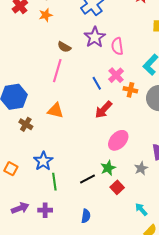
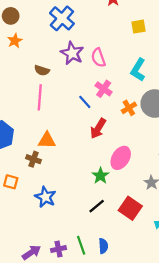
orange cross: (130, 90) -> (129, 108), moved, turned -32
brown cross: (26, 124) -> (34, 159), moved
green star: (108, 168) -> (100, 176), moved
orange square: (11, 169) -> (11, 182), moved
green line: (54, 182) -> (81, 245), moved
red square: (117, 187) -> (130, 208), size x1.5

